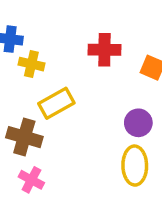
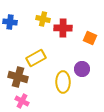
yellow cross: (31, 64) -> (43, 19), moved
yellow ellipse: (135, 166) -> (63, 82), moved

